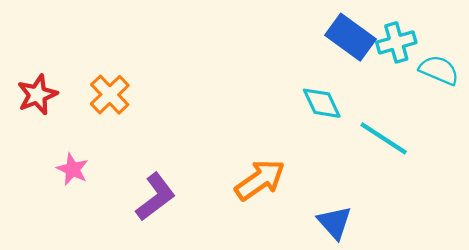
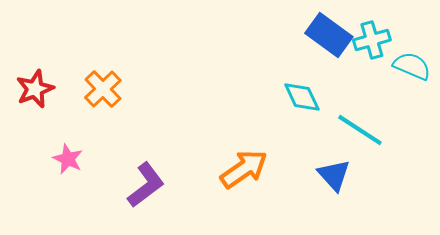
blue triangle: (335, 222) -> (334, 175), moved

